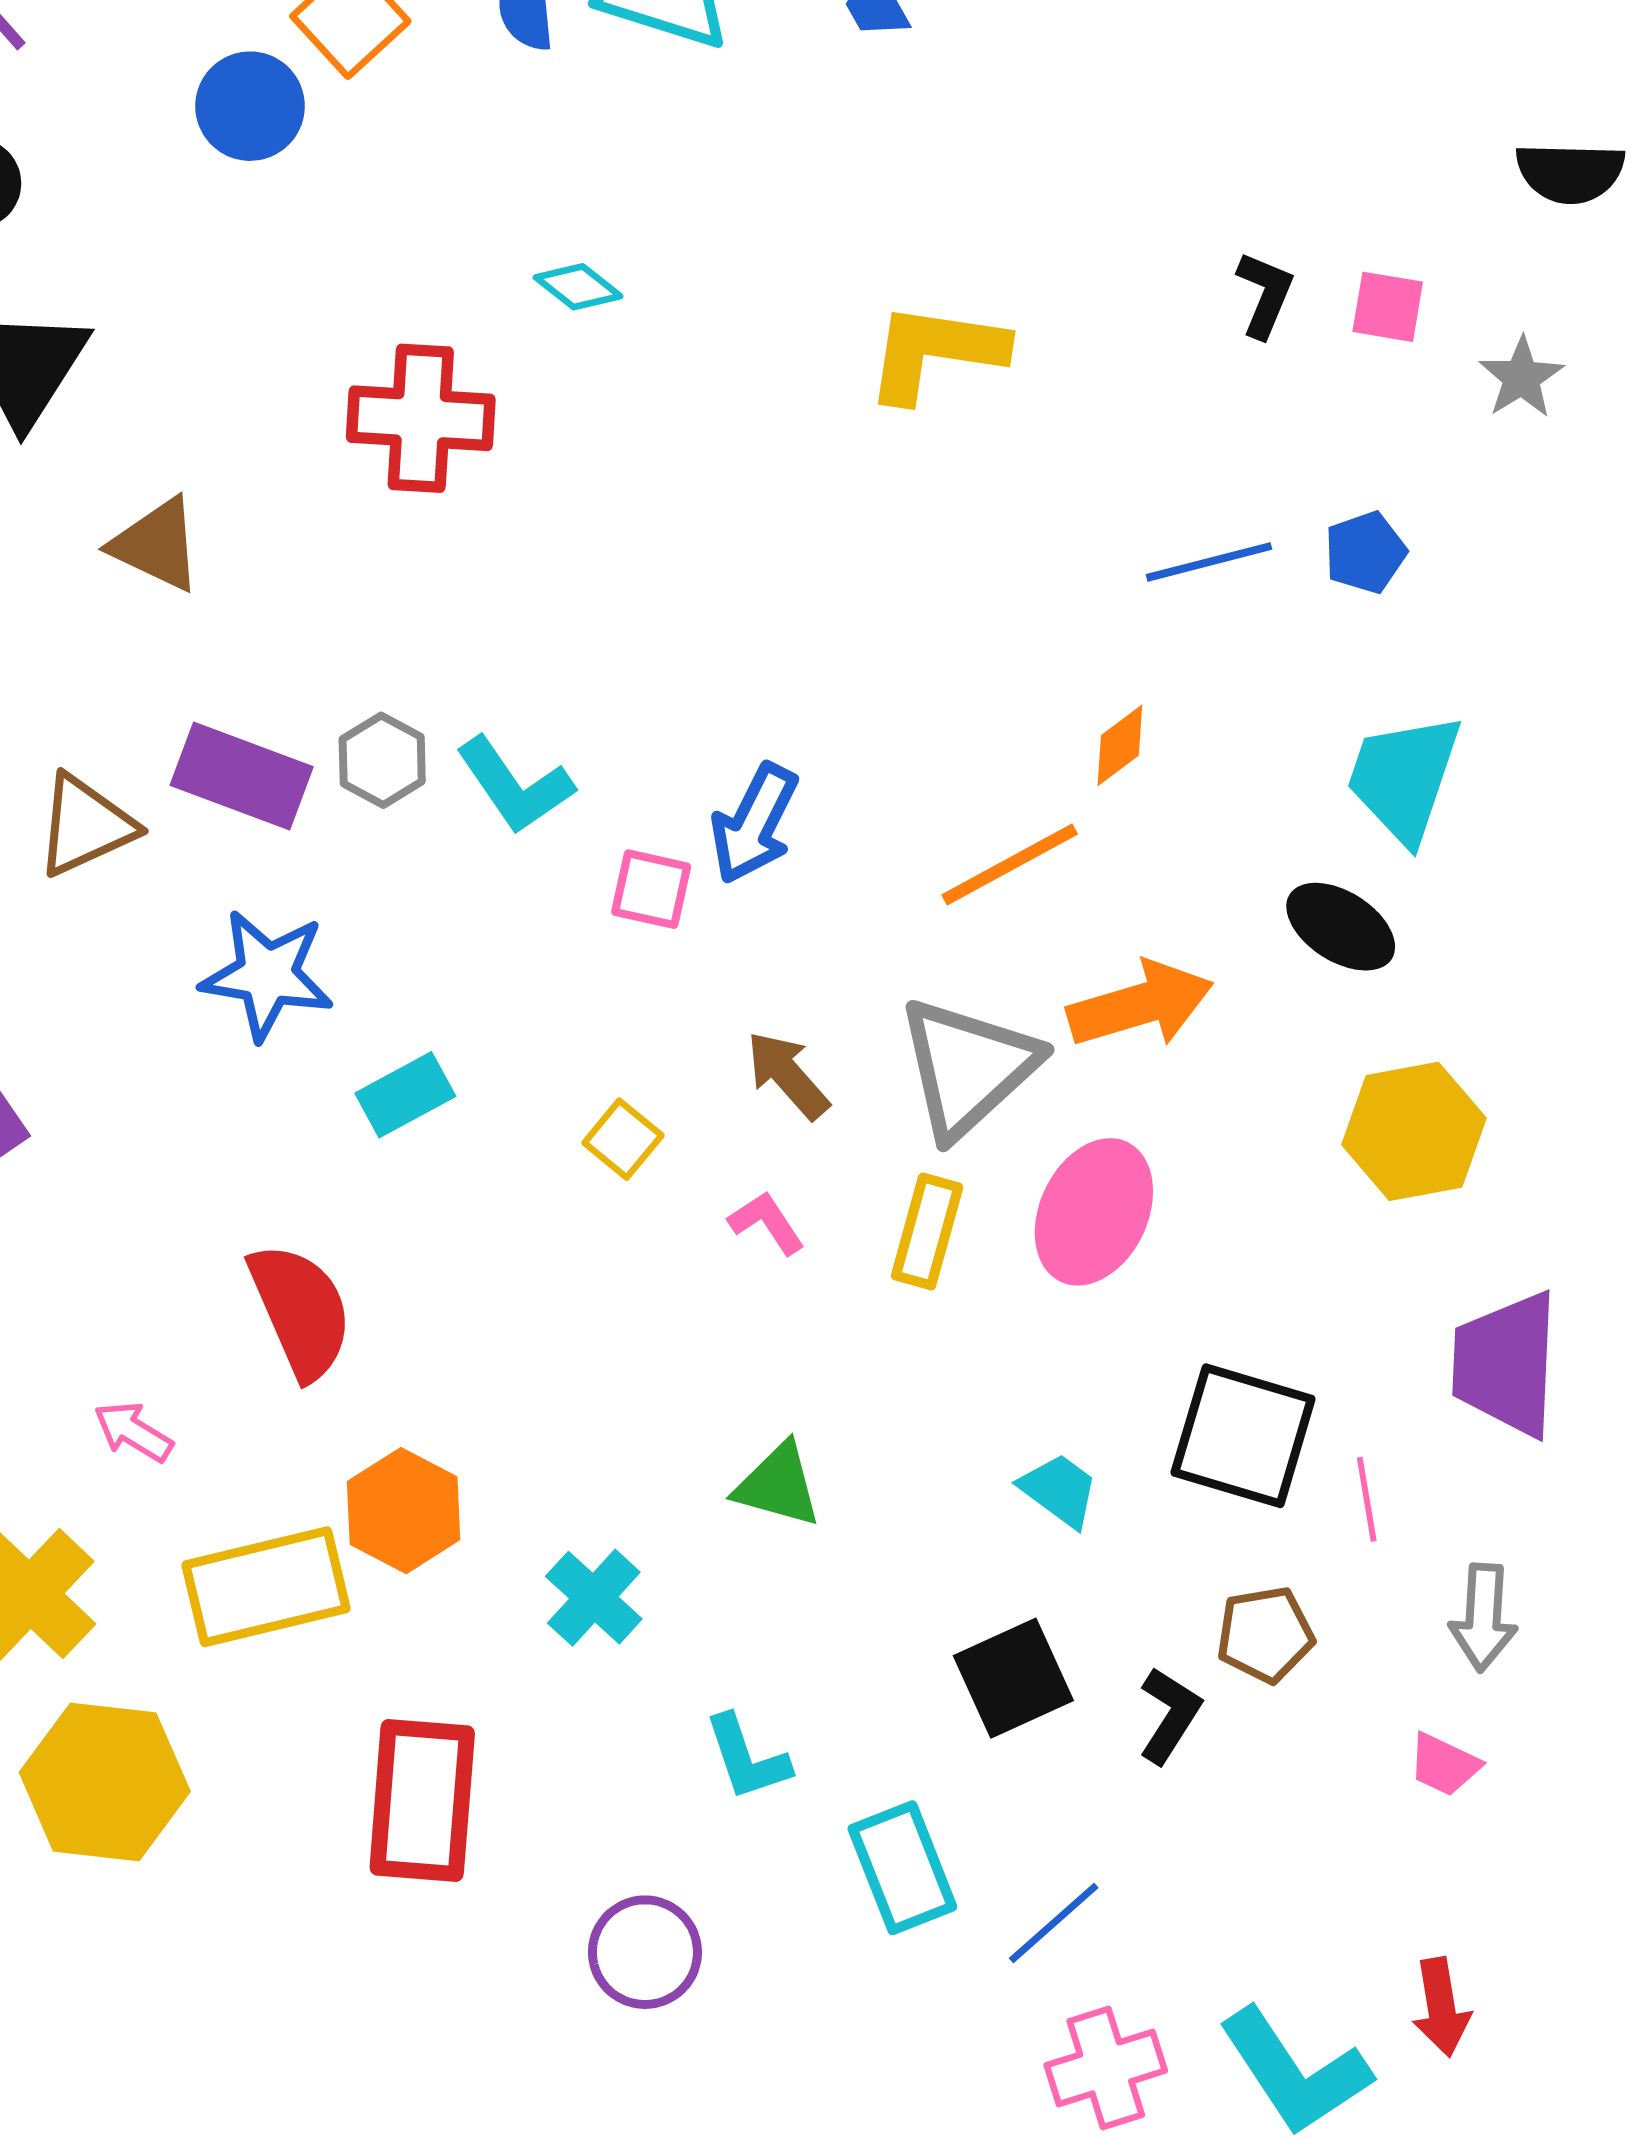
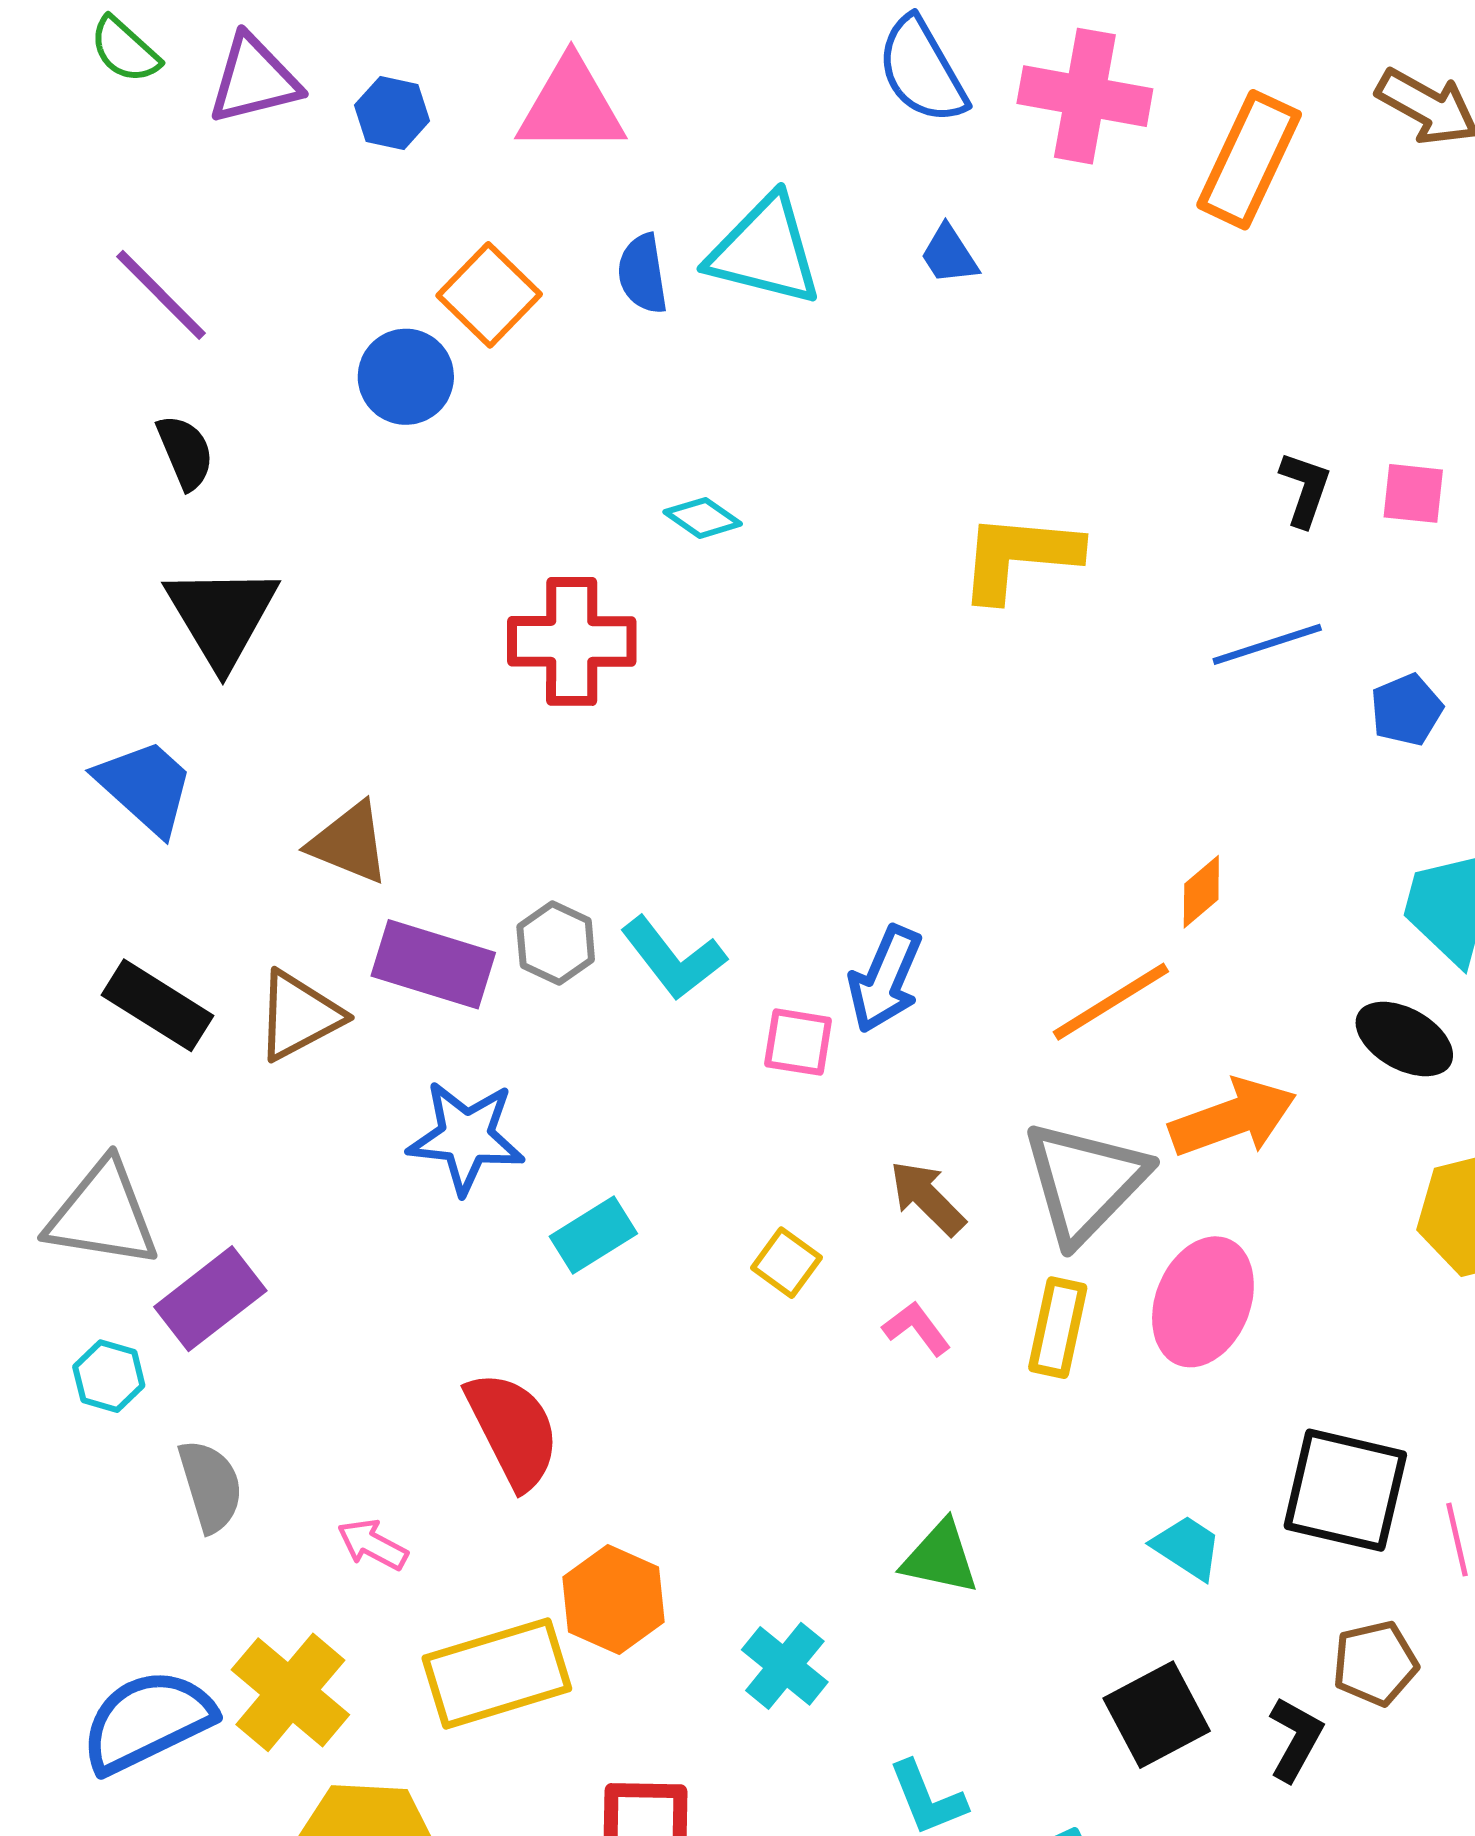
brown triangle: (157, 545) -> (349, 843), moved
blue line: (1209, 562) -> (1267, 644), moved

